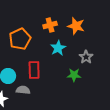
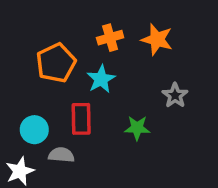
cyan star: (58, 48) -> (101, 79), moved
green star: (74, 75) -> (137, 128), moved

